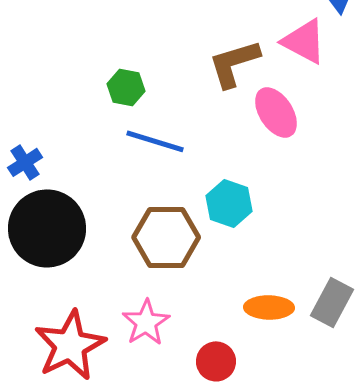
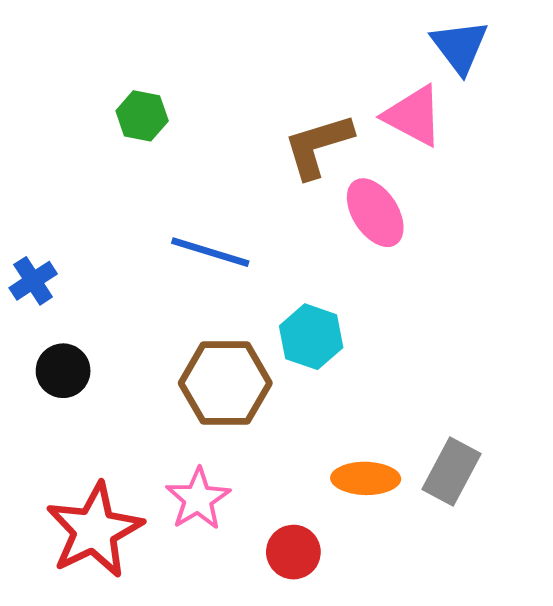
green hexagon: (126, 87) -> (142, 116), moved
black circle: (47, 228) -> (63, 371), size x0.5

